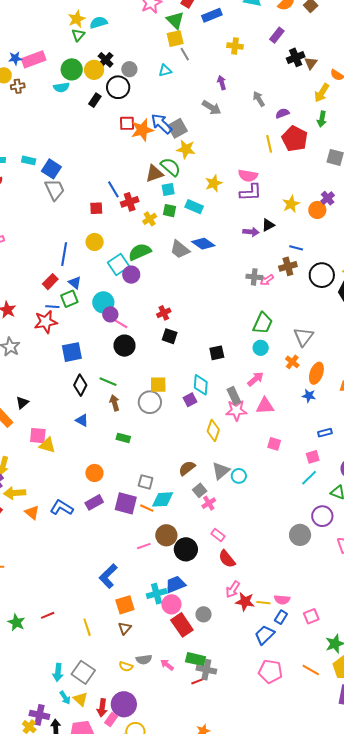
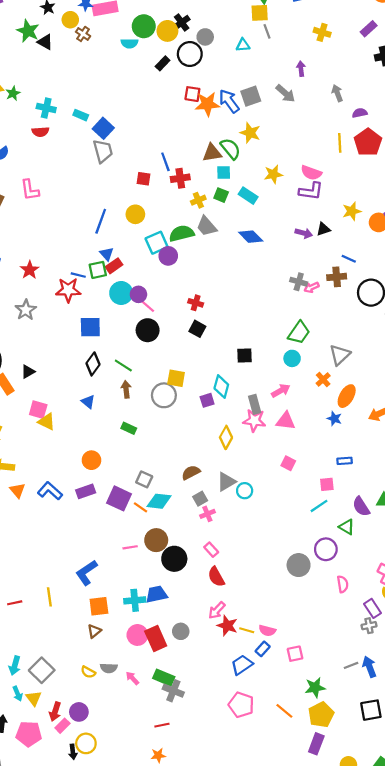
brown cross: (18, 86) -> (83, 34), turned 32
gray square: (177, 128) -> (251, 96), moved
gray trapezoid: (180, 249) -> (207, 226), moved
red rectangle: (50, 282) -> (114, 266), moved
cyan circle: (103, 302) -> (121, 293), moved
red cross: (164, 313) -> (196, 303), turned 32
pink circle: (171, 604) -> (137, 635), moved
yellow line: (87, 627) -> (49, 597), moved
red line: (198, 681) -> (162, 725), moved
purple circle: (124, 704) -> (79, 712), size x0.7

